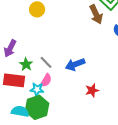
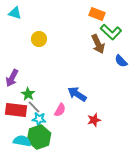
gray line: (46, 62) -> (34, 107), moved
blue arrow: (75, 64) -> (77, 94), turned 54
pink semicircle: (46, 80) -> (60, 110), moved

